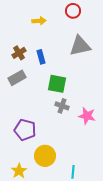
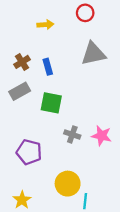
green square: (57, 84) -> (51, 103), moved
gray cross: (62, 106) -> (72, 134), moved
yellow circle: (45, 156) -> (68, 184), moved

